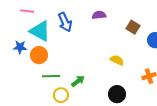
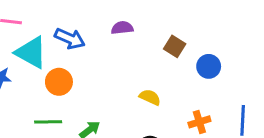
blue arrow: (65, 22) -> (70, 39), turned -42
orange circle: (39, 55) -> (59, 82), moved

